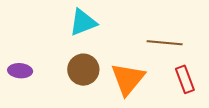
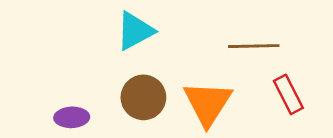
purple ellipse: (20, 71) -> (72, 117), moved

